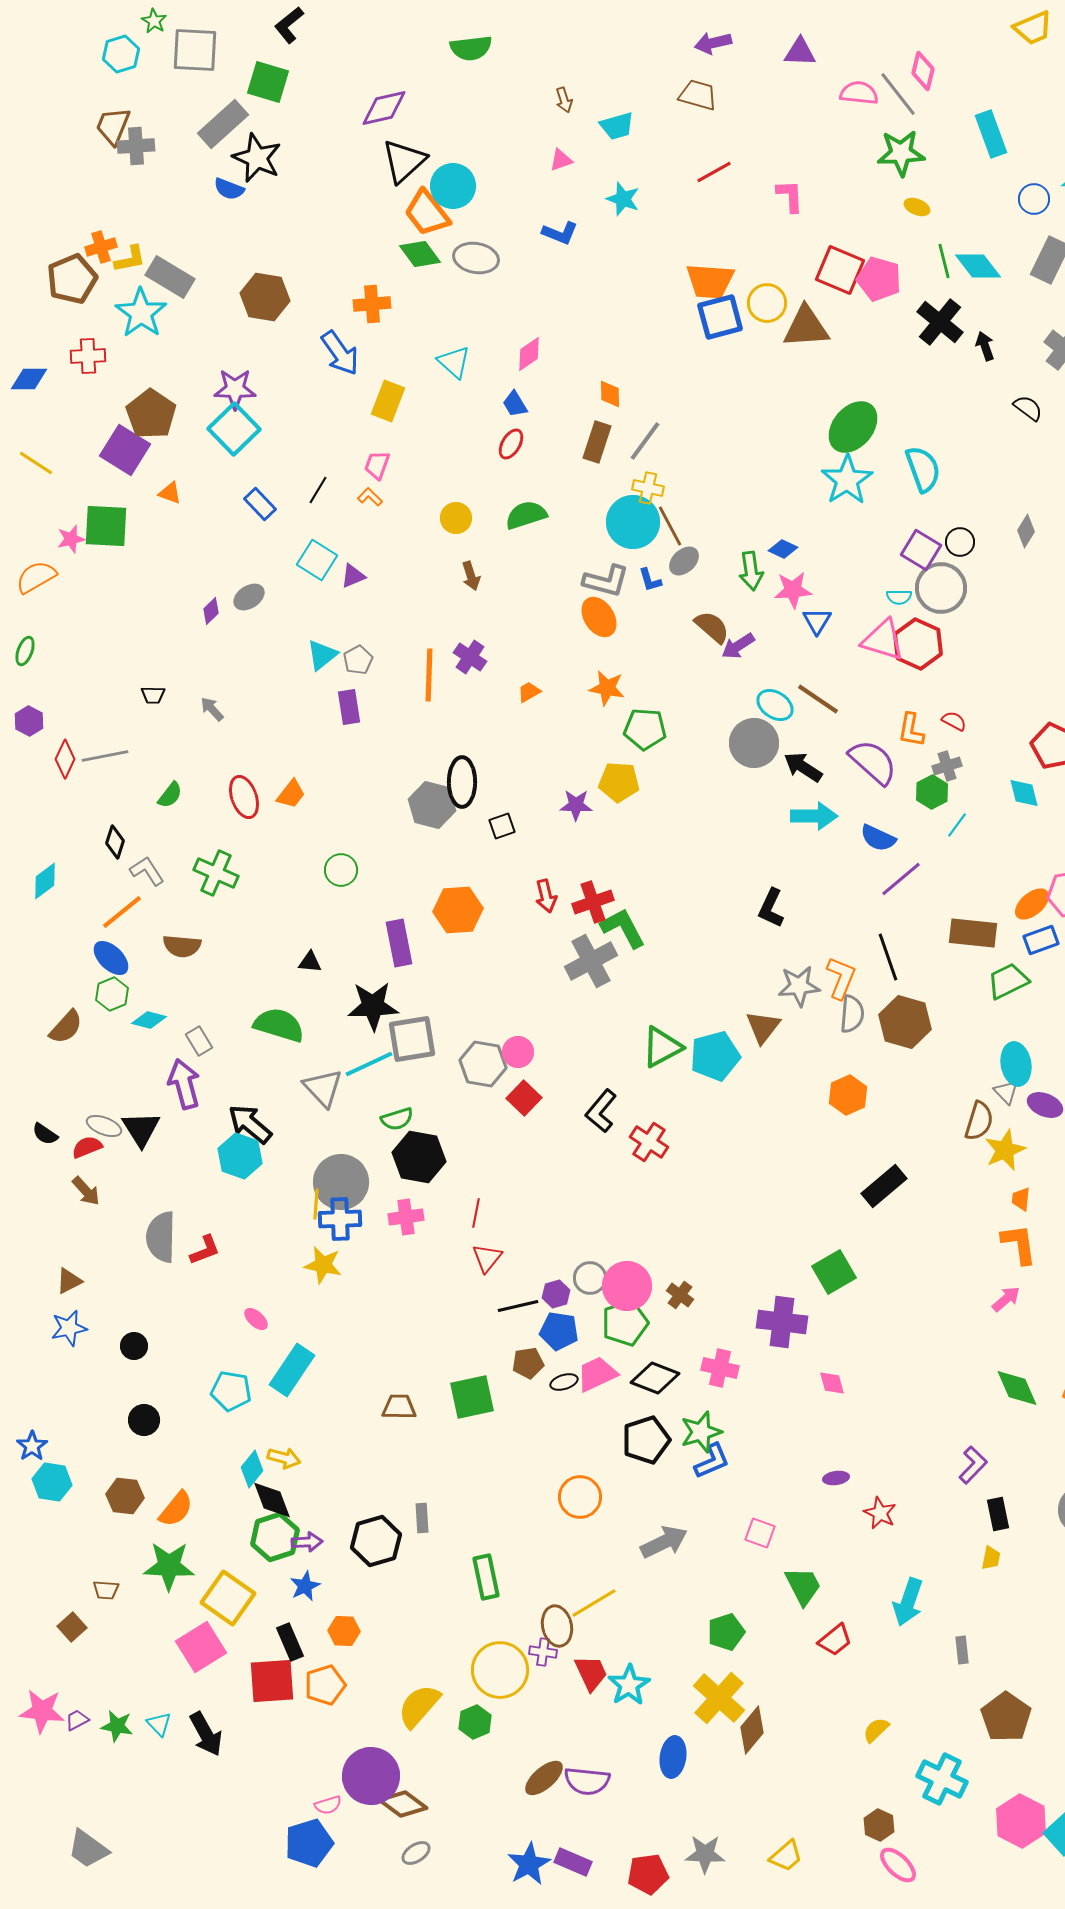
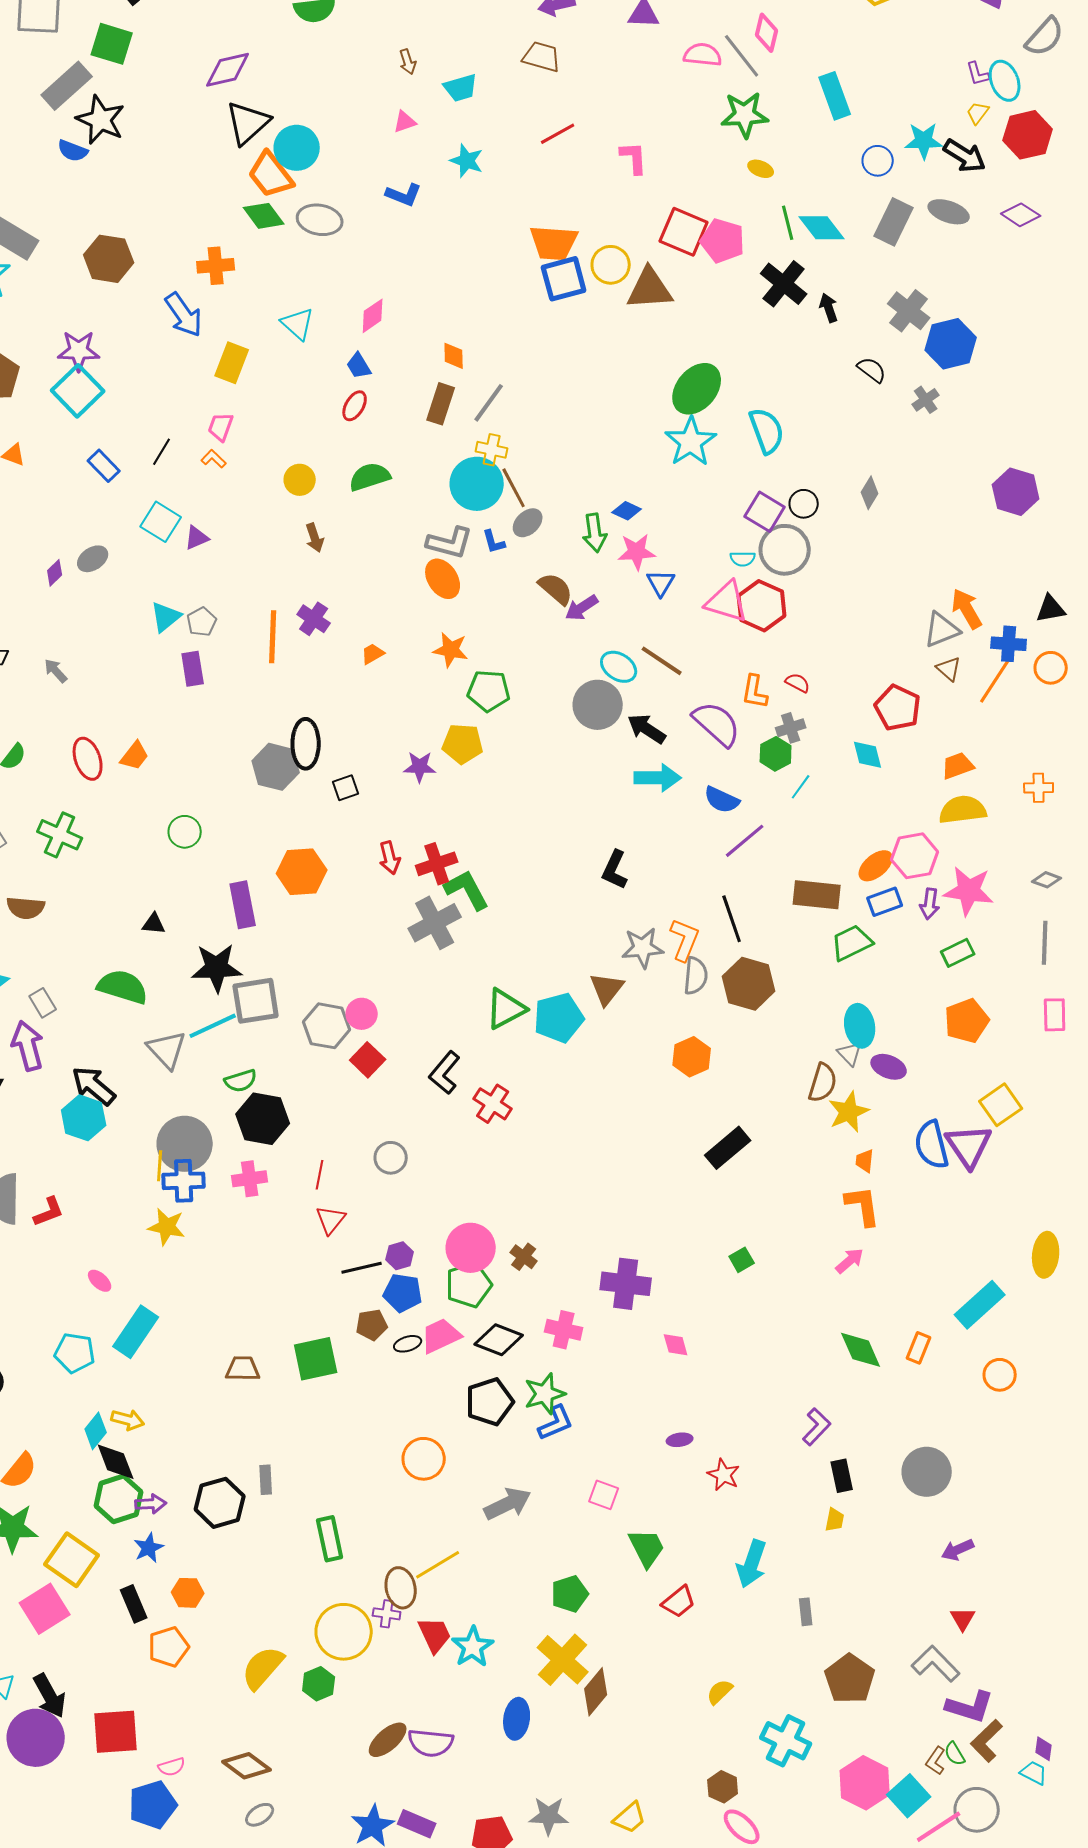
green square: (834, 1272) -> (742, 1260), moved, size x0.6
gray circle: (590, 1278) -> (391, 1158), moved
red square: (272, 1681) -> (116, 1732), moved
purple circle: (371, 1776) -> (36, 1738), moved

